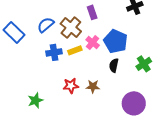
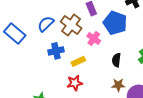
blue pentagon: (116, 41) -> (115, 23), moved
yellow rectangle: (75, 50) -> (78, 61), moved
brown star: (93, 86) -> (118, 85), moved

